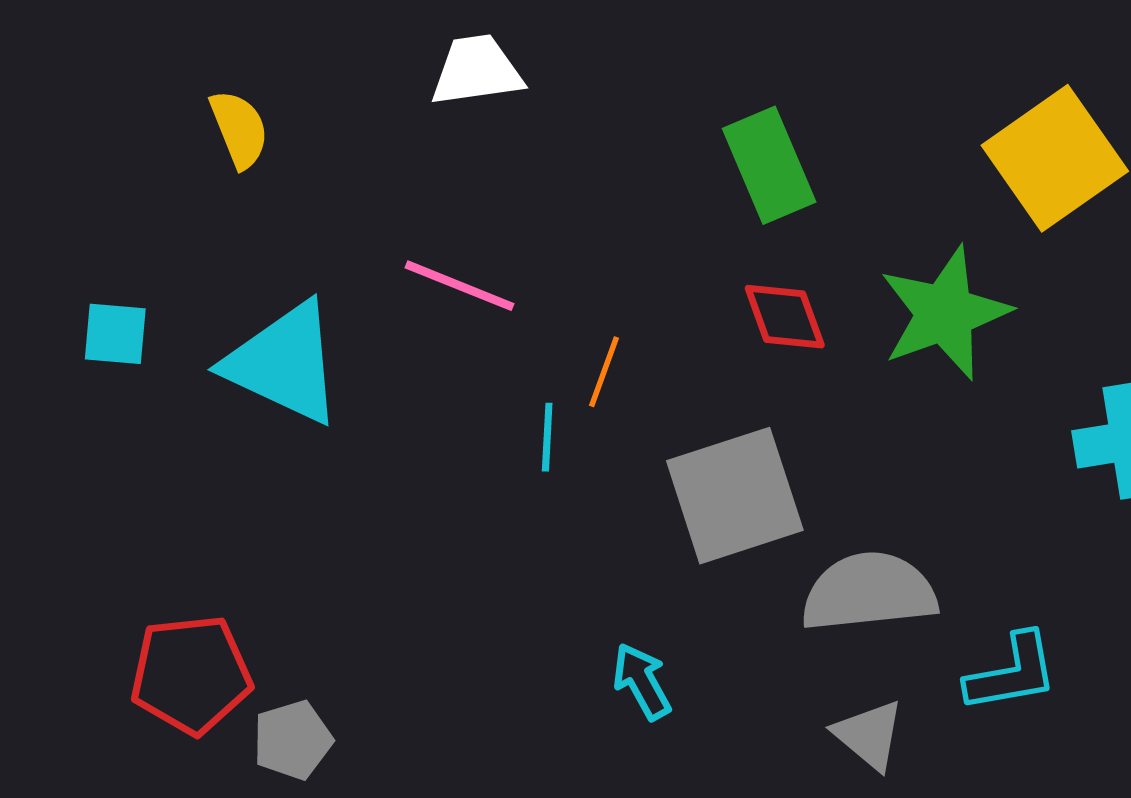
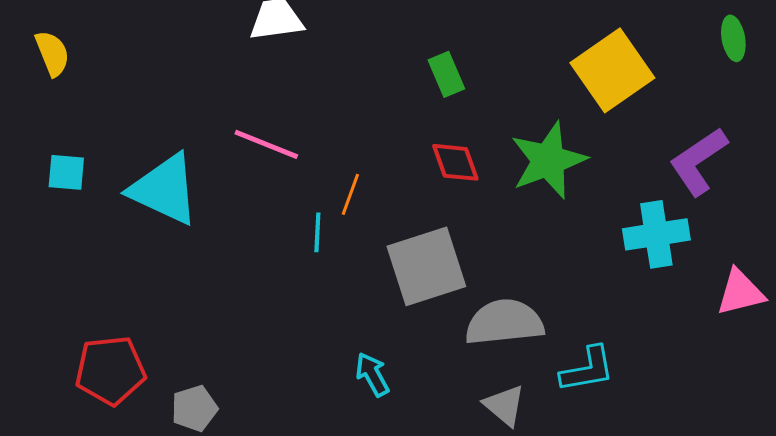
yellow semicircle: (239, 129) -> (52, 53), moved
green rectangle: (769, 165) -> (446, 74), size x0.7
gray pentagon: (293, 740) -> (194, 408), moved

